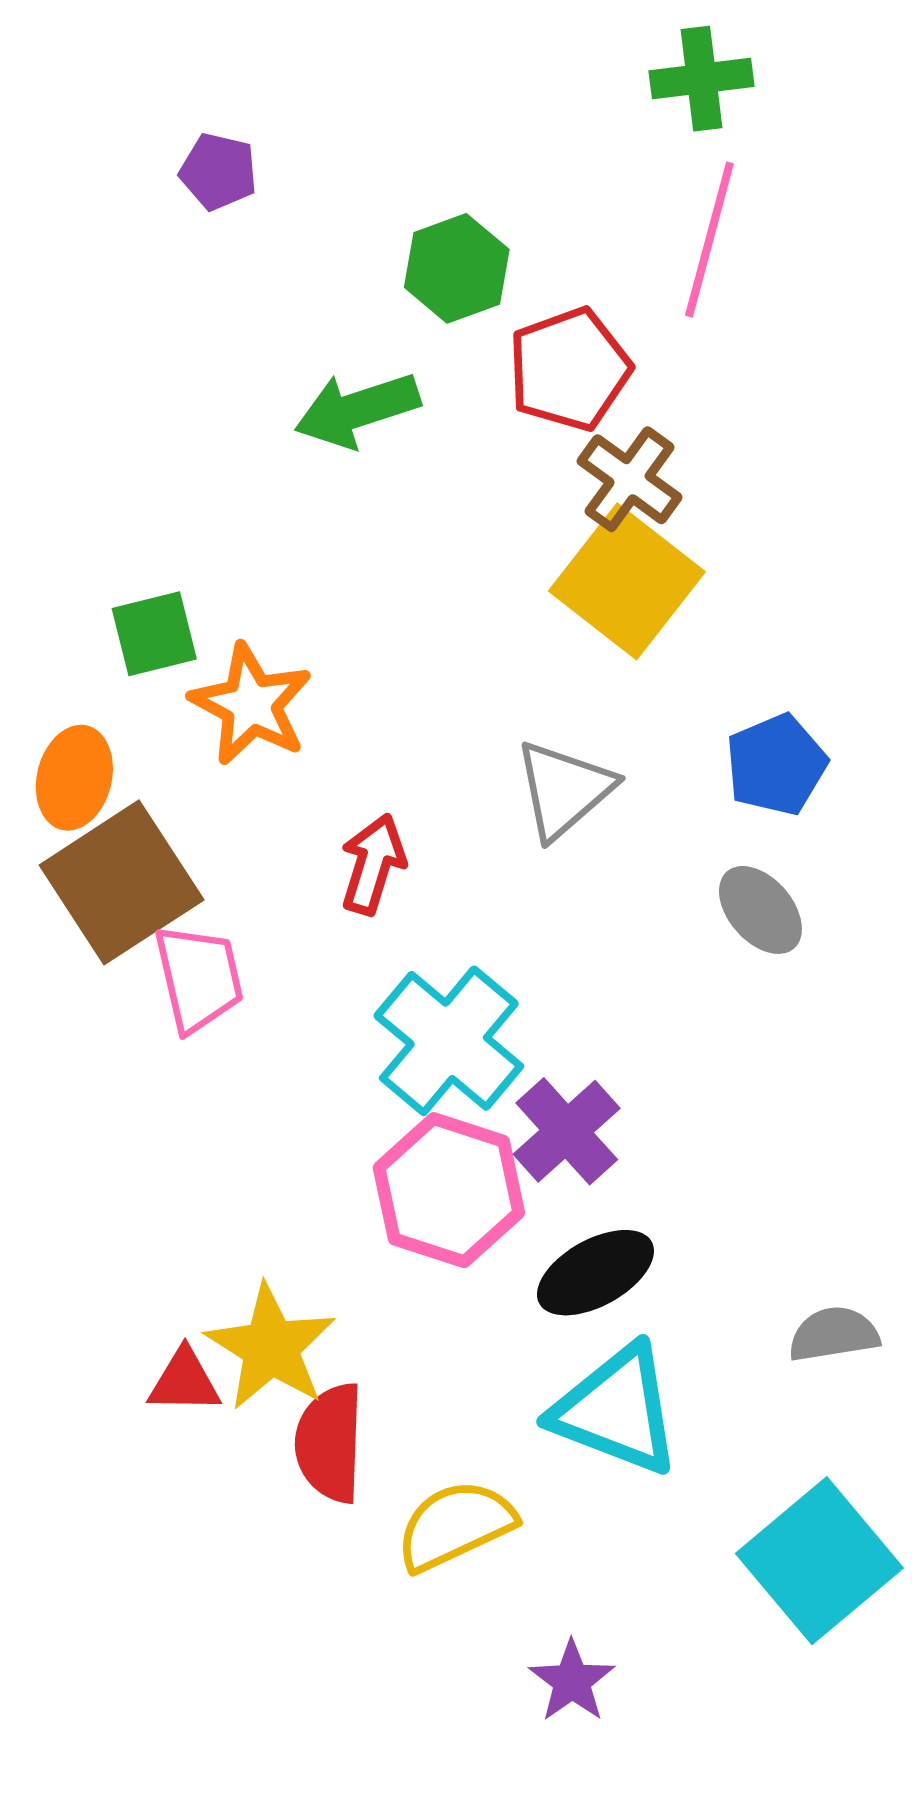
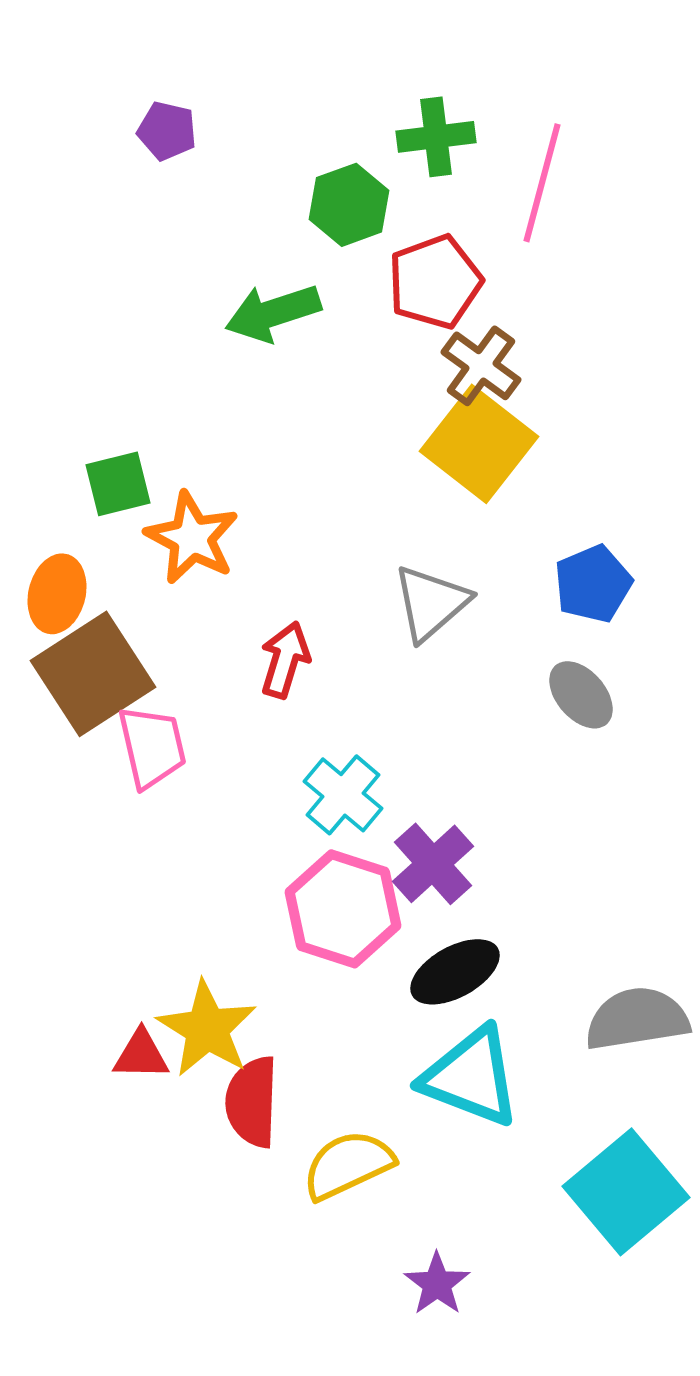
green cross: (702, 79) -> (436, 137), moved
cyan cross: (449, 1041) -> (343, 795), size x0.7
gray semicircle: (834, 1334) -> (637, 1019), size x1.5

